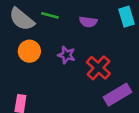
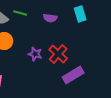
purple star: (66, 55) -> (35, 54), moved

